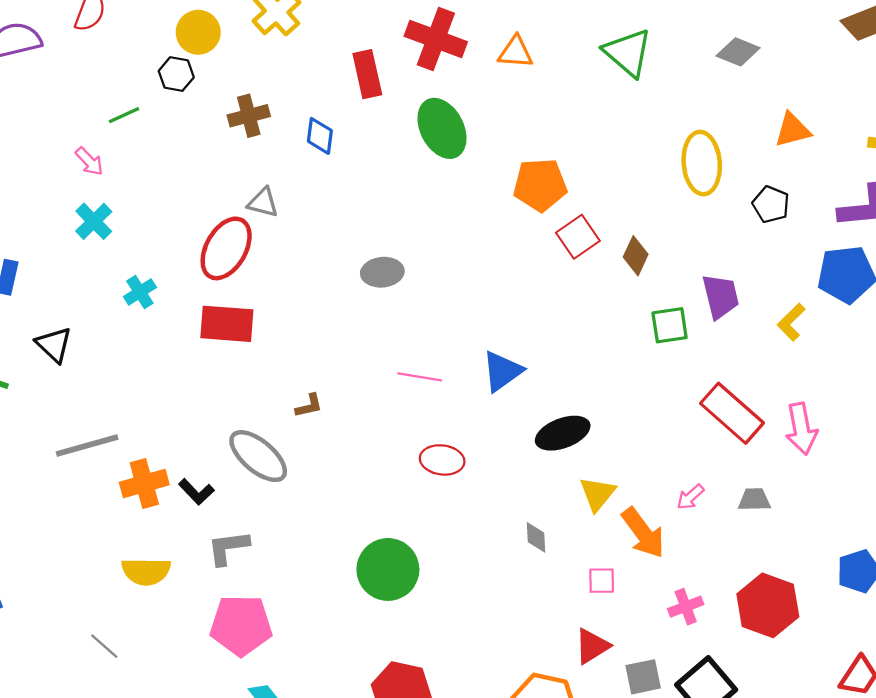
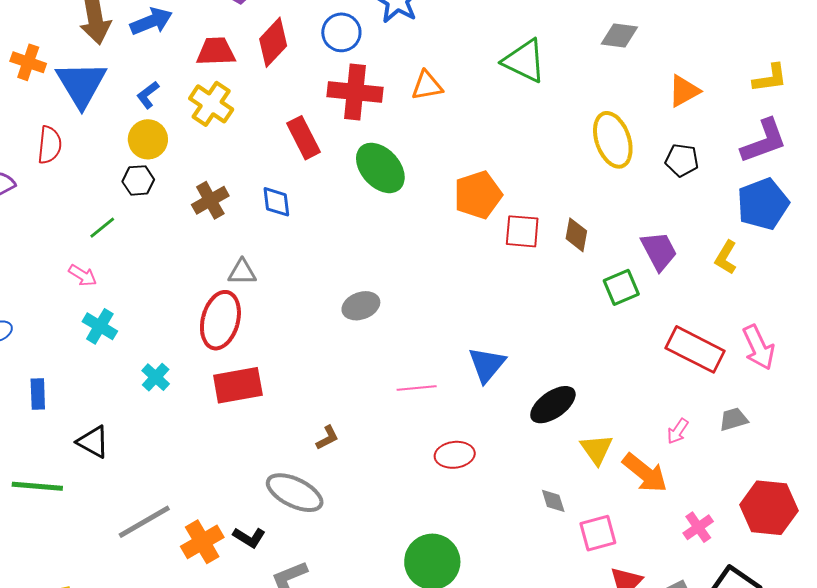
red square: (578, 237) -> (522, 231), turned -36
pink square: (602, 581) -> (598, 533), moved, size x1.4

